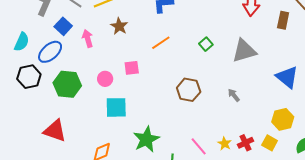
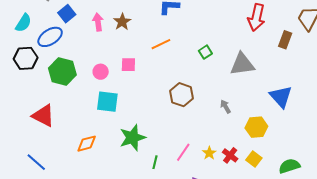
pink arrow: (88, 38) -> (98, 22), moved
yellow hexagon: (283, 119) -> (256, 127), moved
red cross: (246, 143) -> (230, 155), turned -35
pink line: (199, 146) -> (183, 152), turned 66

